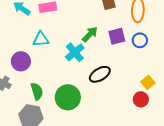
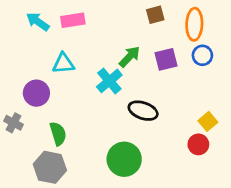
blue circle: (140, 40) -> (202, 55), moved
black ellipse: (100, 74) -> (143, 111), turned 50
green circle: (68, 97) -> (124, 159), moved

